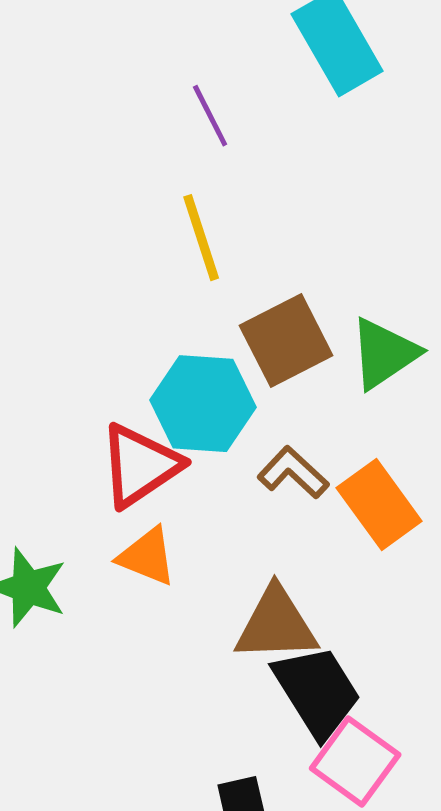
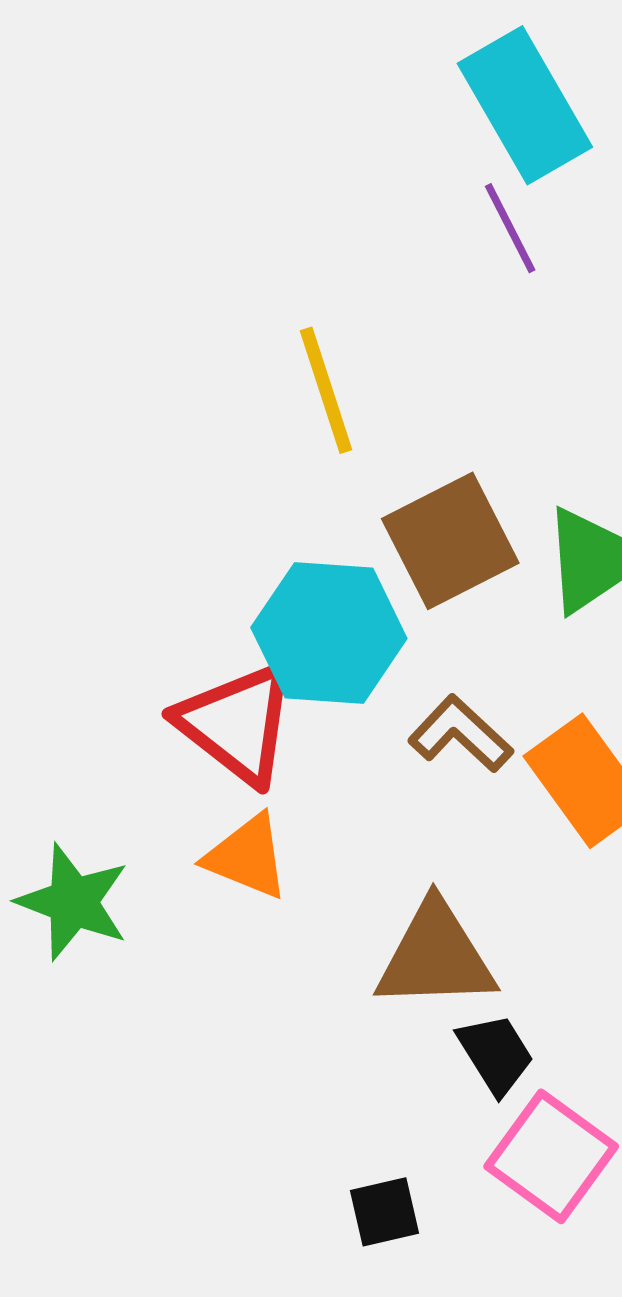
purple line: (210, 116) -> (510, 228), moved
red triangle: (140, 466) -> (237, 724), turned -48
black trapezoid: (317, 692) -> (496, 1054), size x0.6

